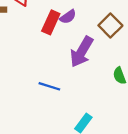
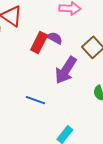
purple semicircle: (68, 17) -> (55, 38), turned -119

